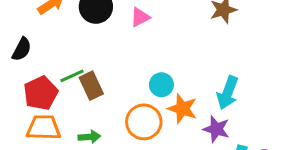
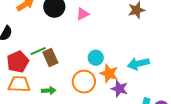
cyan arrow: (228, 93) -> (138, 64), turned 55
purple star: (216, 129) -> (119, 89), moved

